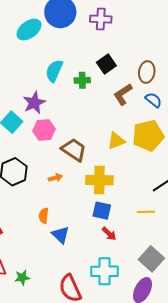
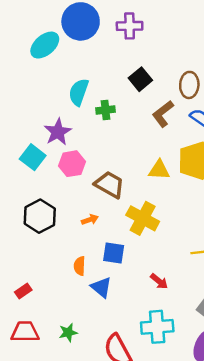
green cross: (82, 80) -> (105, 110), moved
yellow triangle: (116, 141) -> (159, 170), turned 30
yellow cross: (99, 180) -> (143, 218), turned 32
blue square: (102, 211) -> (114, 253), moved
green star: (22, 277) -> (68, 333), moved

